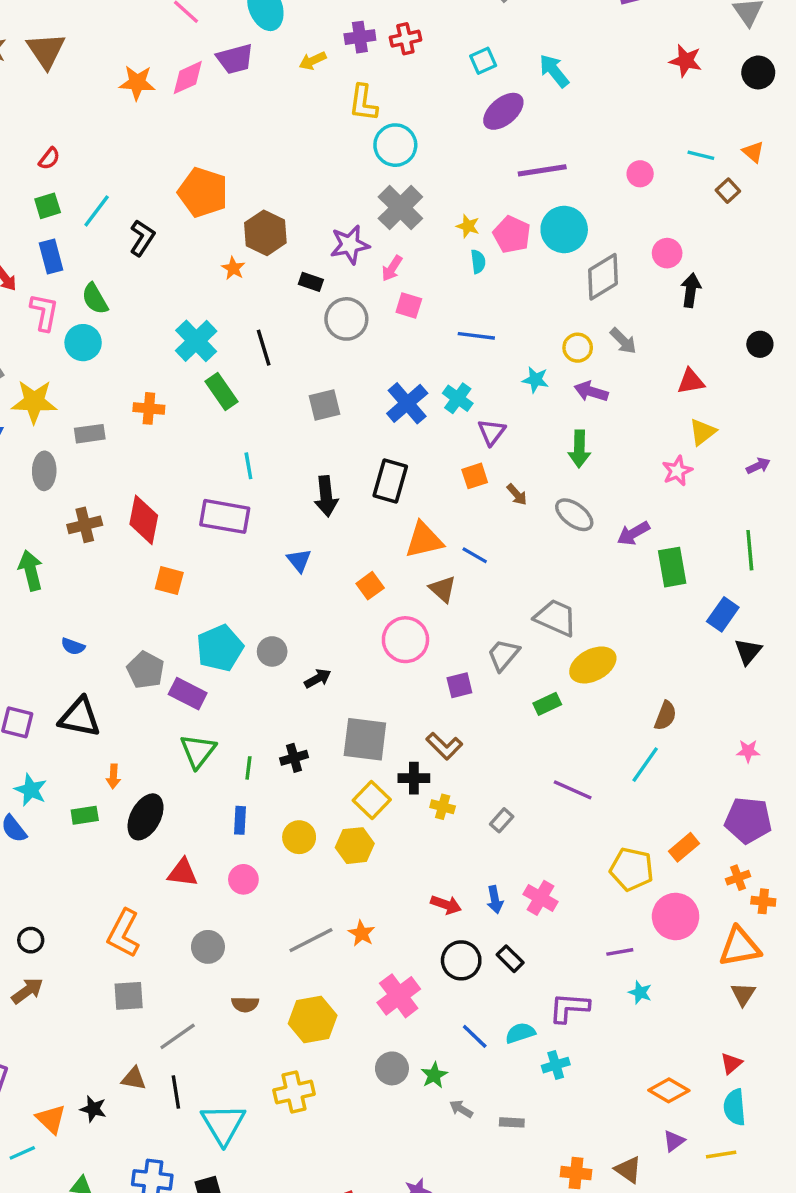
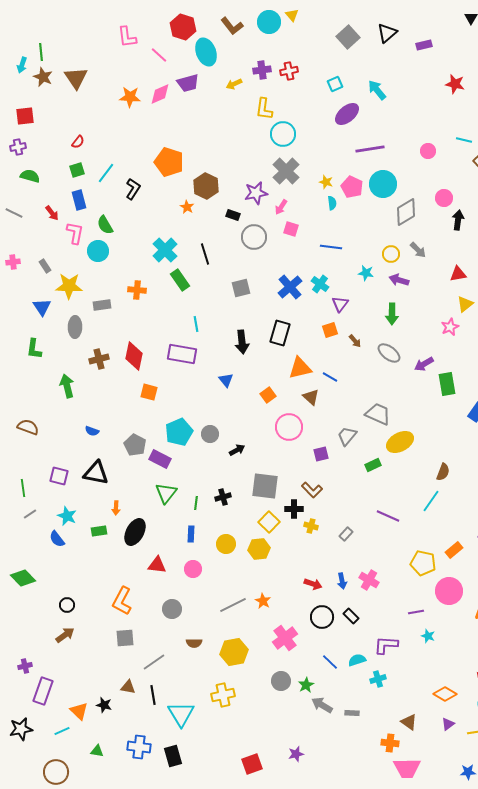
gray arrow: (461, 1109) -> (322, 705), size x1.5
brown triangle: (628, 1170) -> (409, 722), moved

